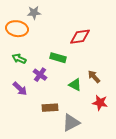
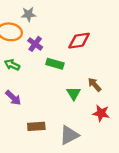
purple cross: (40, 75) -> (35, 44), moved
green triangle: (75, 85) -> (74, 93), turned 32
brown rectangle: (50, 108) -> (36, 126), moved

